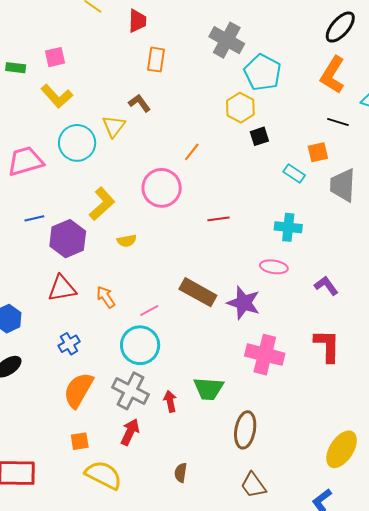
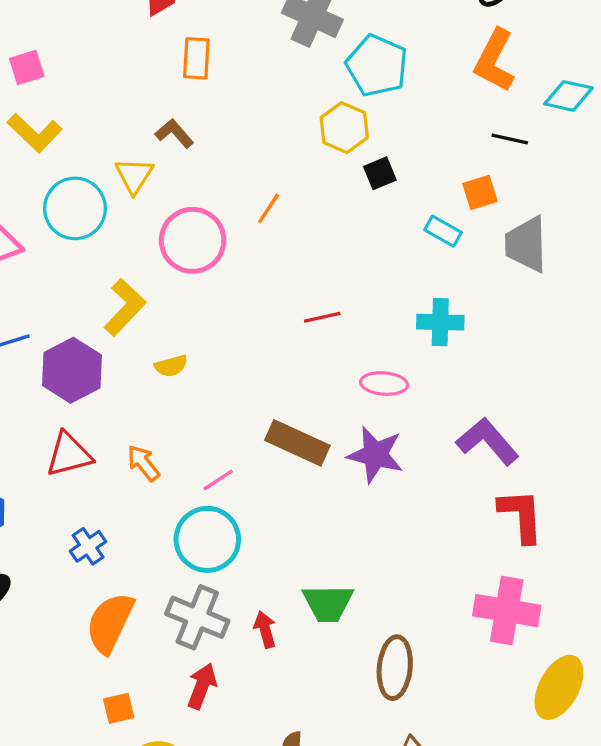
pink circle: (162, 188) -> (193, 240), moved
pink ellipse: (274, 267) -> (384, 384), moved
purple L-shape: (326, 286) -> (488, 441), moved, size x1.5
pink cross: (265, 355) -> (507, 611), moved

